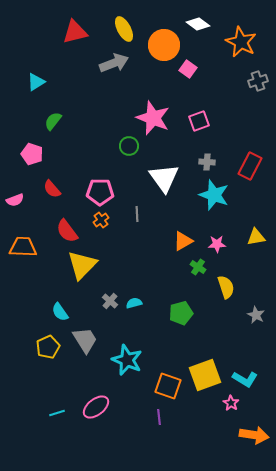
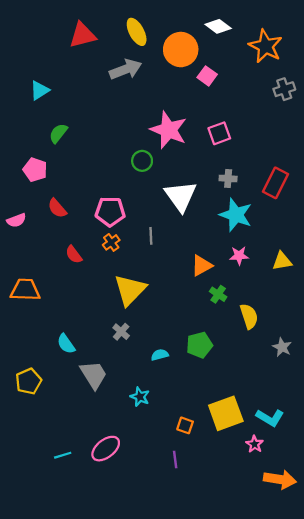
red semicircle: (67, 231) -> (74, 255), size x0.7
pink star: (217, 244) -> (239, 256), moved
orange trapezoid: (23, 247) -> (25, 290), moved
yellow triangle: (82, 265) -> (130, 290), moved
cyan semicircle: (134, 303) -> (160, 355), moved
yellow pentagon: (48, 347) -> (29, 381), moved
cyan star: (127, 360) -> (140, 397), size x0.6
orange square: (168, 386) -> (185, 425), size x0.6

